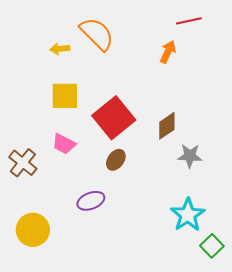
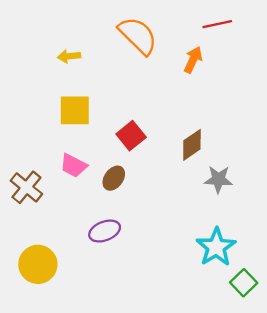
orange semicircle: (97, 34) -> (138, 36), moved
red square: (114, 118) -> (131, 136), size x0.6
brown ellipse: (116, 160) -> (114, 178), moved

